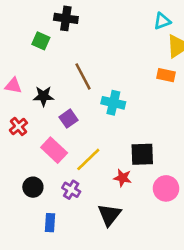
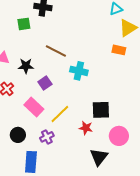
green square: (41, 41) -> (24, 24), turned -32
brown line: (83, 76) -> (56, 51), turned -35
purple cross: (71, 190) -> (47, 137), turned 32
black triangle: (109, 215) -> (99, 157), moved
blue rectangle: (50, 223) -> (31, 162), size x1.5

